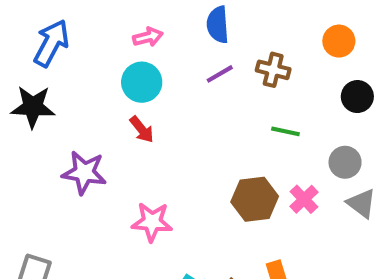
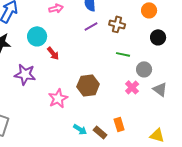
cyan circle: (142, 82) -> (37, 36), moved
gray circle: (345, 162) -> (144, 69), moved
brown hexagon: (255, 199) -> (88, 85), moved
pink star: (152, 222) -> (58, 98), turned -30

